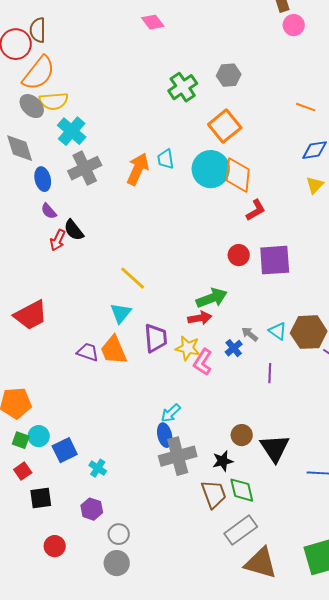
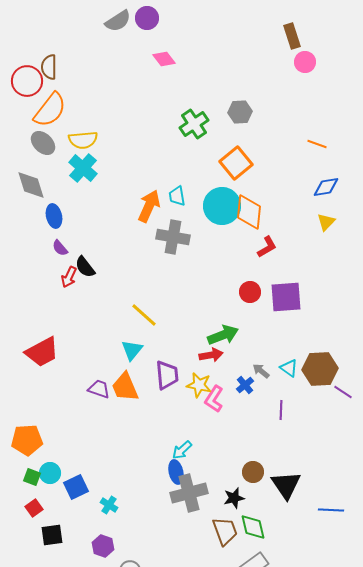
yellow semicircle: (54, 101) -> (83, 140), moved
gray cross: (85, 168) -> (173, 237), moved, turned 36

